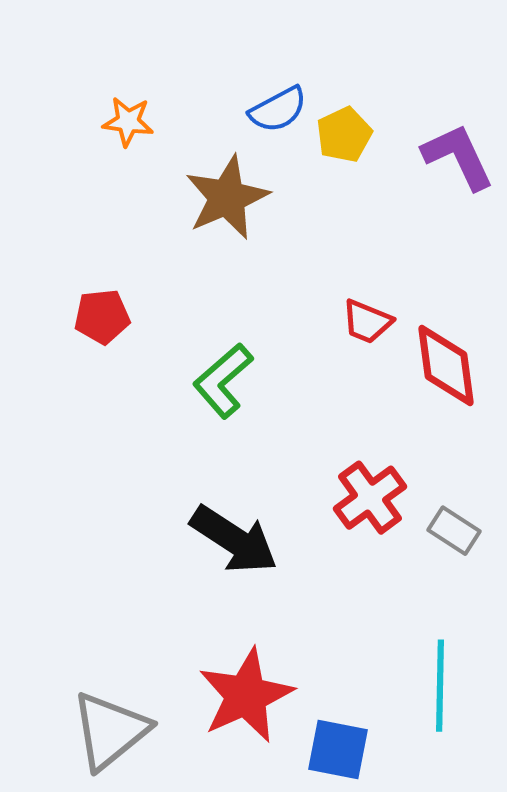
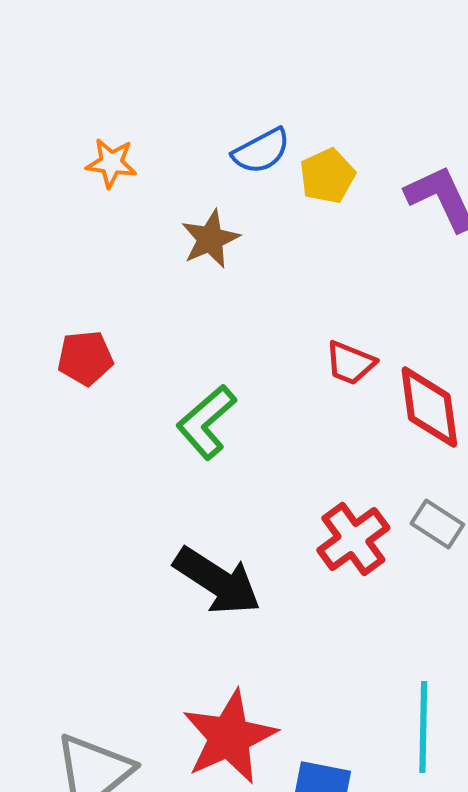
brown star: (227, 198) -> (210, 239), size x0.7
gray rectangle: (454, 531) -> (437, 524), moved

